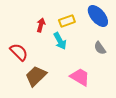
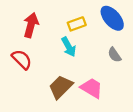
red arrow: (41, 25) -> (31, 25), moved, size x1.5
brown trapezoid: (36, 76) -> (61, 87), moved

